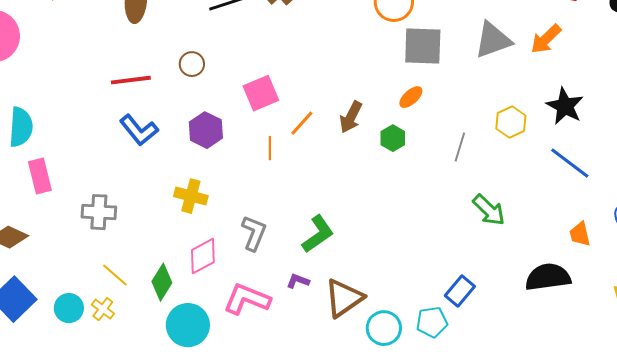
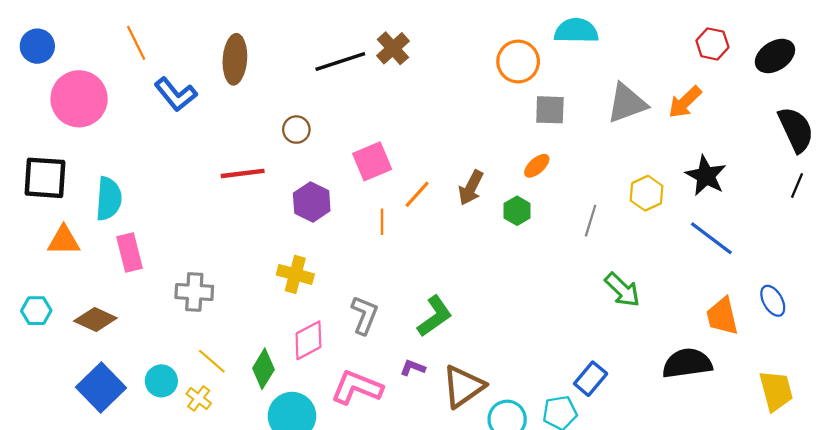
gray square: (423, 46) -> (550, 110), size x0.7
red line: (131, 80) -> (243, 173), moved
blue L-shape: (139, 130) -> (176, 94), moved
orange trapezoid: (580, 234) -> (722, 316), size x1.4
cyan circle: (69, 308) -> (161, 381), moved

